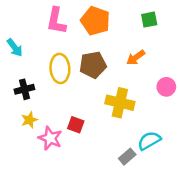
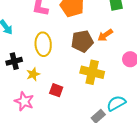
brown pentagon: (93, 65) -> (82, 41), moved
yellow star: (29, 120) -> (33, 74), moved
pink star: (50, 138) -> (24, 101), moved

